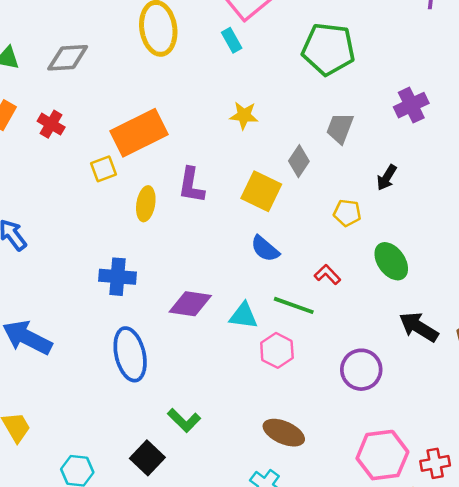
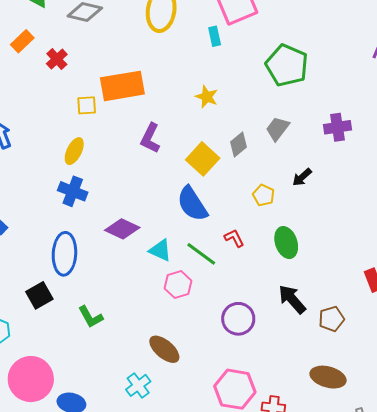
yellow ellipse: (146, 204) -> (74, 151), moved
blue semicircle: (265, 249) -> (192, 204), size x1.5
black square: (147, 458) -> (39, 295), moved

